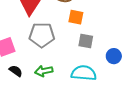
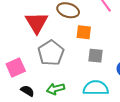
gray pentagon: (42, 35) -> (51, 53), turned -30

